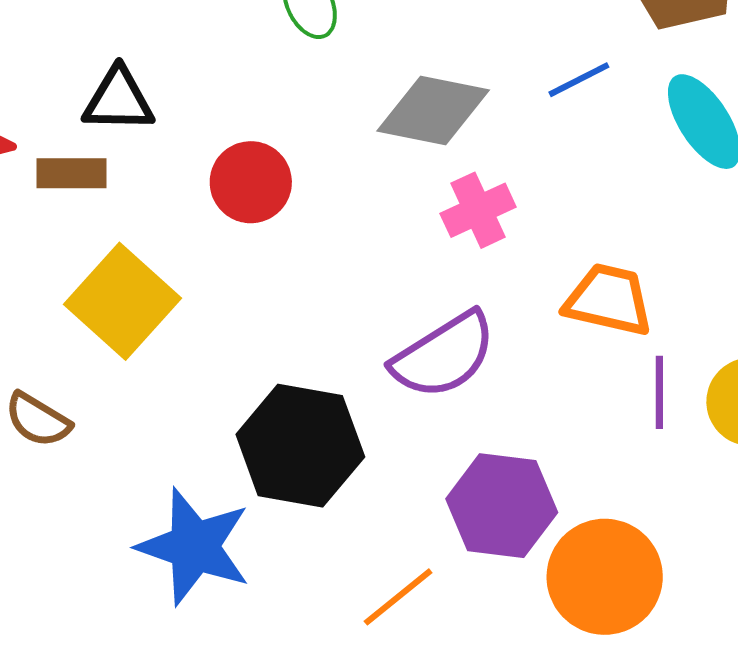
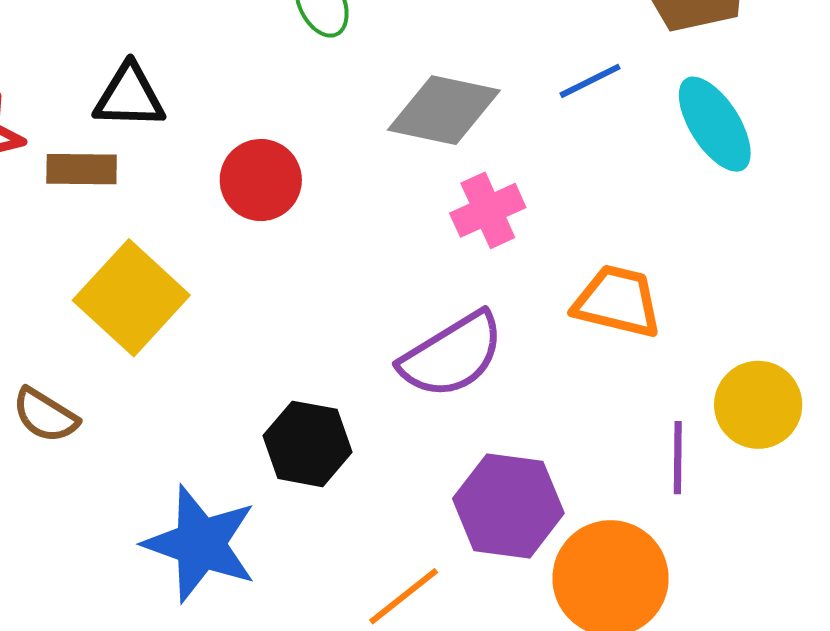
purple line: (659, 392) -> (678, 458), moved
black hexagon: (300, 446) -> (308, 444), size x0.7

